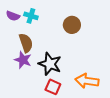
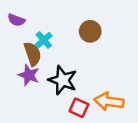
cyan cross: (31, 16) -> (44, 40), moved, turned 32
red square: (53, 87) -> (79, 108), moved

